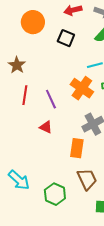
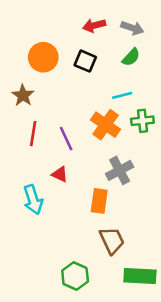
orange circle: (33, 22) -> (43, 57), moved
cyan arrow: (19, 180) -> (33, 200), moved, turned 30
green hexagon: (55, 194) -> (75, 276), moved

